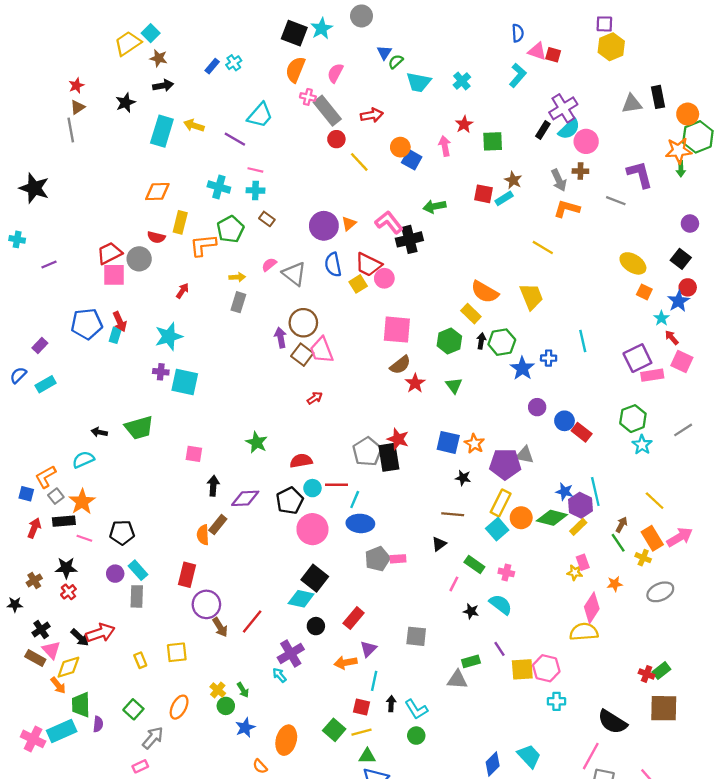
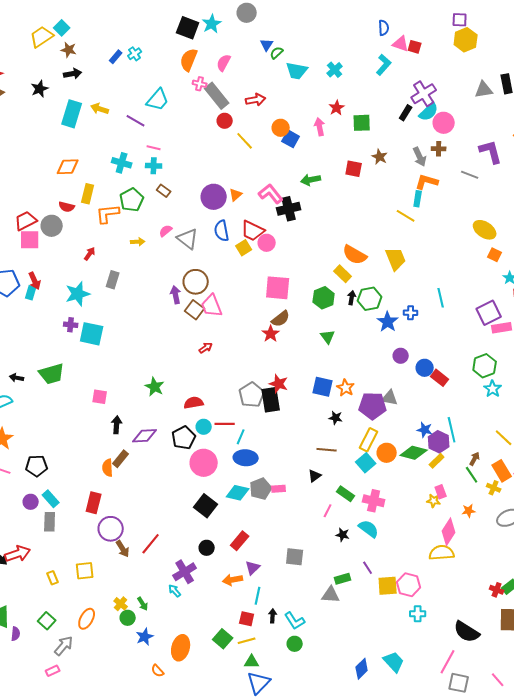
cyan rectangle: (504, 198) -> (418, 199), moved, turned -49
gray rectangle: (238, 302) -> (113, 280), moved
red star: (415, 383) -> (271, 334), moved
pink cross: (506, 572) -> (374, 501), size x1.5
cyan diamond: (301, 599) -> (238, 493), moved

